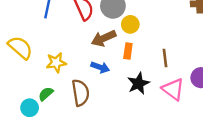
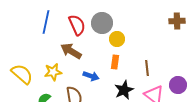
brown arrow: (104, 38) -> (71, 51), moved, turned 55
yellow semicircle: (20, 48) -> (22, 74), moved

